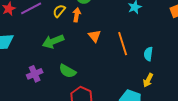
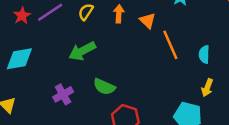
orange arrow: (77, 15) -> (119, 14), moved
orange triangle: (95, 36) -> (148, 21), moved

